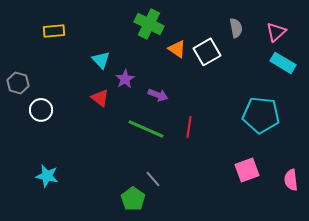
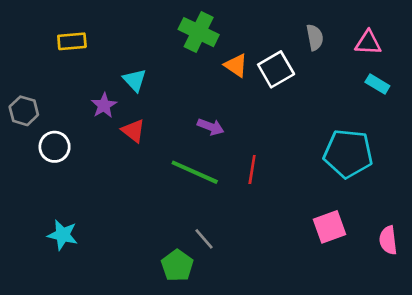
pink triangle: (276, 32) -> (368, 43), turned 45
cyan rectangle: (283, 63) -> (377, 84), size x0.7
purple star: (125, 79) -> (104, 105), moved

